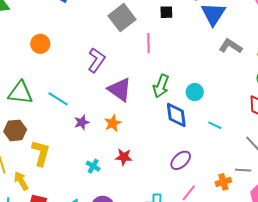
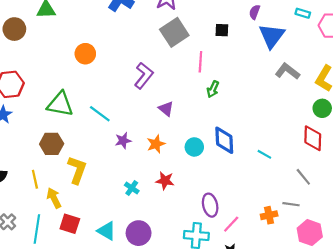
green arrow: (161, 86) -> (213, 89), moved, size x0.7
purple triangle: (120, 90) -> (166, 109), size x0.6
cyan circle: (195, 92) -> (194, 147), moved
purple ellipse: (181, 160) -> (210, 205), moved, turned -65

